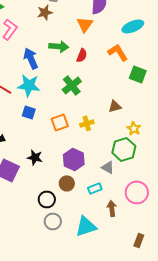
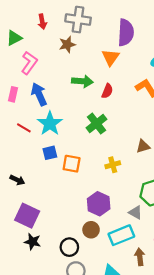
blue arrow: (31, 58) -> (39, 94), moved
cyan star: (29, 85) -> (50, 124), turned 30
blue square: (29, 112) -> (50, 153), turned -32
orange square: (60, 122) -> (72, 164), moved, turned 30
black star: (35, 157) -> (33, 242), moved
cyan rectangle: (95, 188) -> (121, 235), size x1.6

